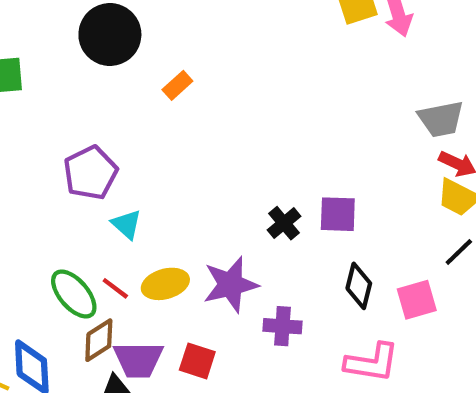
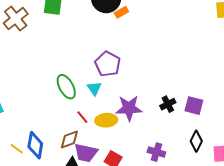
orange rectangle: (177, 85) -> (121, 12), moved
purple pentagon: (90, 173) -> (108, 64), moved, turned -30
purple star: (231, 284) -> (129, 108), moved
green ellipse: (74, 294) -> (66, 87), moved

